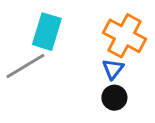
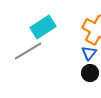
cyan rectangle: (47, 32) -> (43, 27), turned 40

